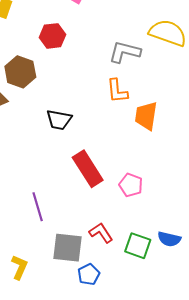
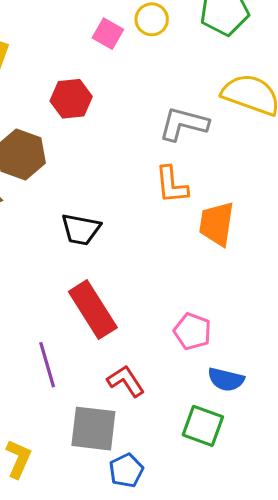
red rectangle: (88, 169) -> (93, 310), moved
red L-shape: (101, 233) -> (126, 381), moved
blue semicircle: (169, 239) -> (226, 379), moved

